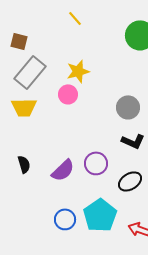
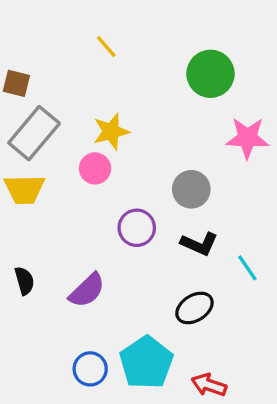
purple circle: (96, 163) -> (137, 228), moved

